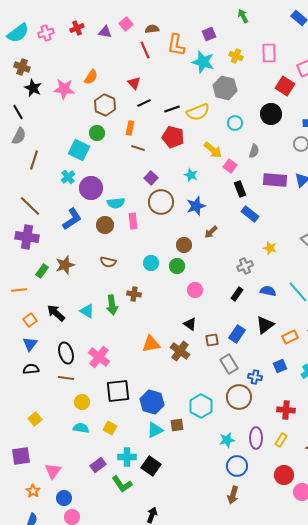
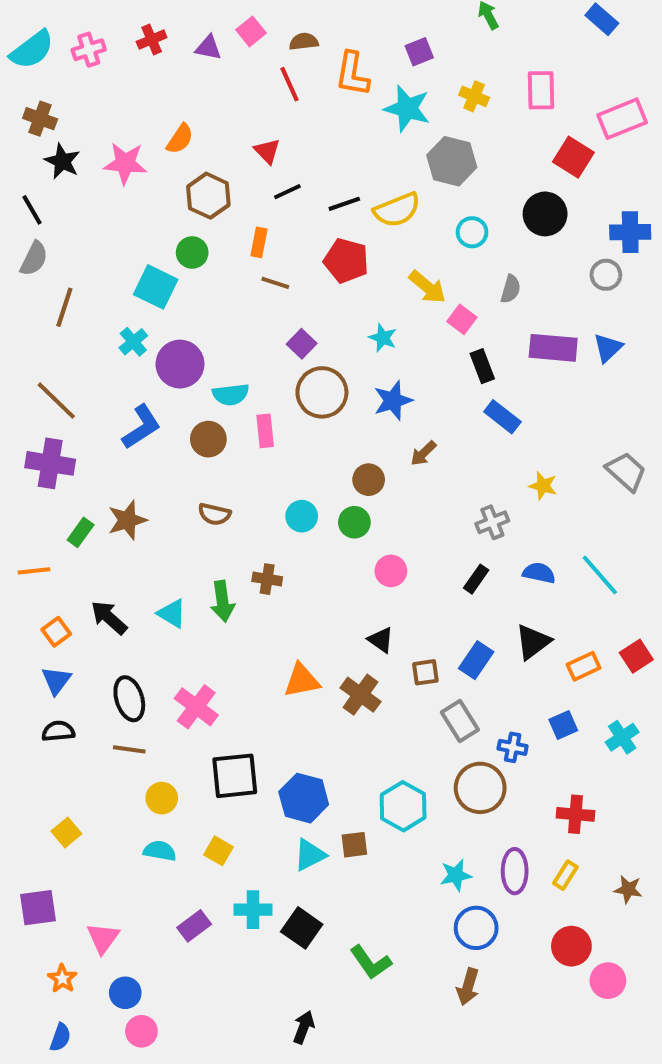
green L-shape: (122, 484) -> (371, 962), moved

